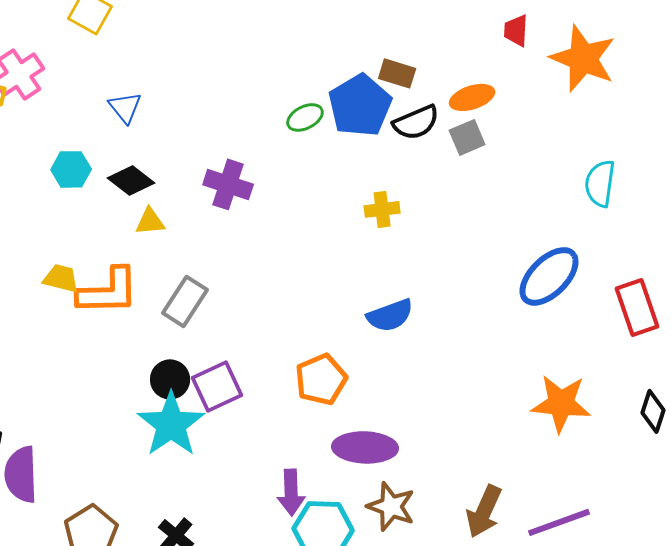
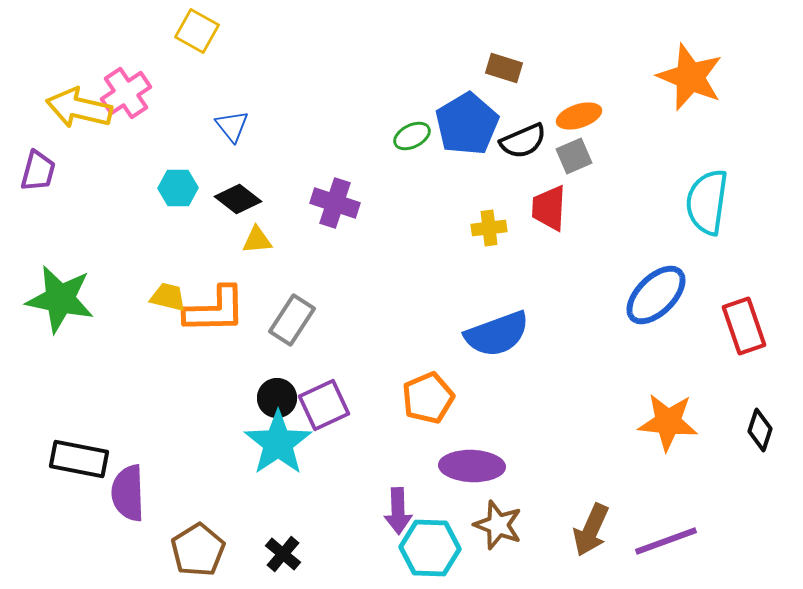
red trapezoid: (516, 30) -> (549, 208), moved, size x1.4
brown rectangle: (397, 73) -> (504, 68), moved
cyan semicircle: (600, 183) -> (707, 202), size x1.4
blue semicircle: (390, 315) -> (497, 334), size x1.4

